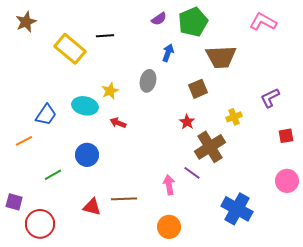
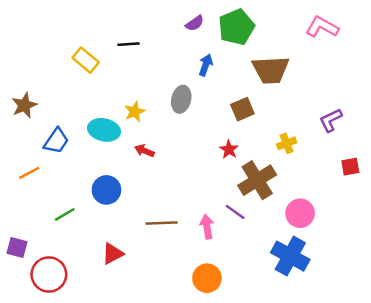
brown star: (26, 22) -> (24, 105), moved
yellow rectangle: (70, 49) -> (86, 60), size x0.7
pink circle: (287, 181) -> (300, 213), moved
brown line: (124, 199) -> (162, 223), moved
red triangle: (92, 207) -> (113, 254), turned -42

